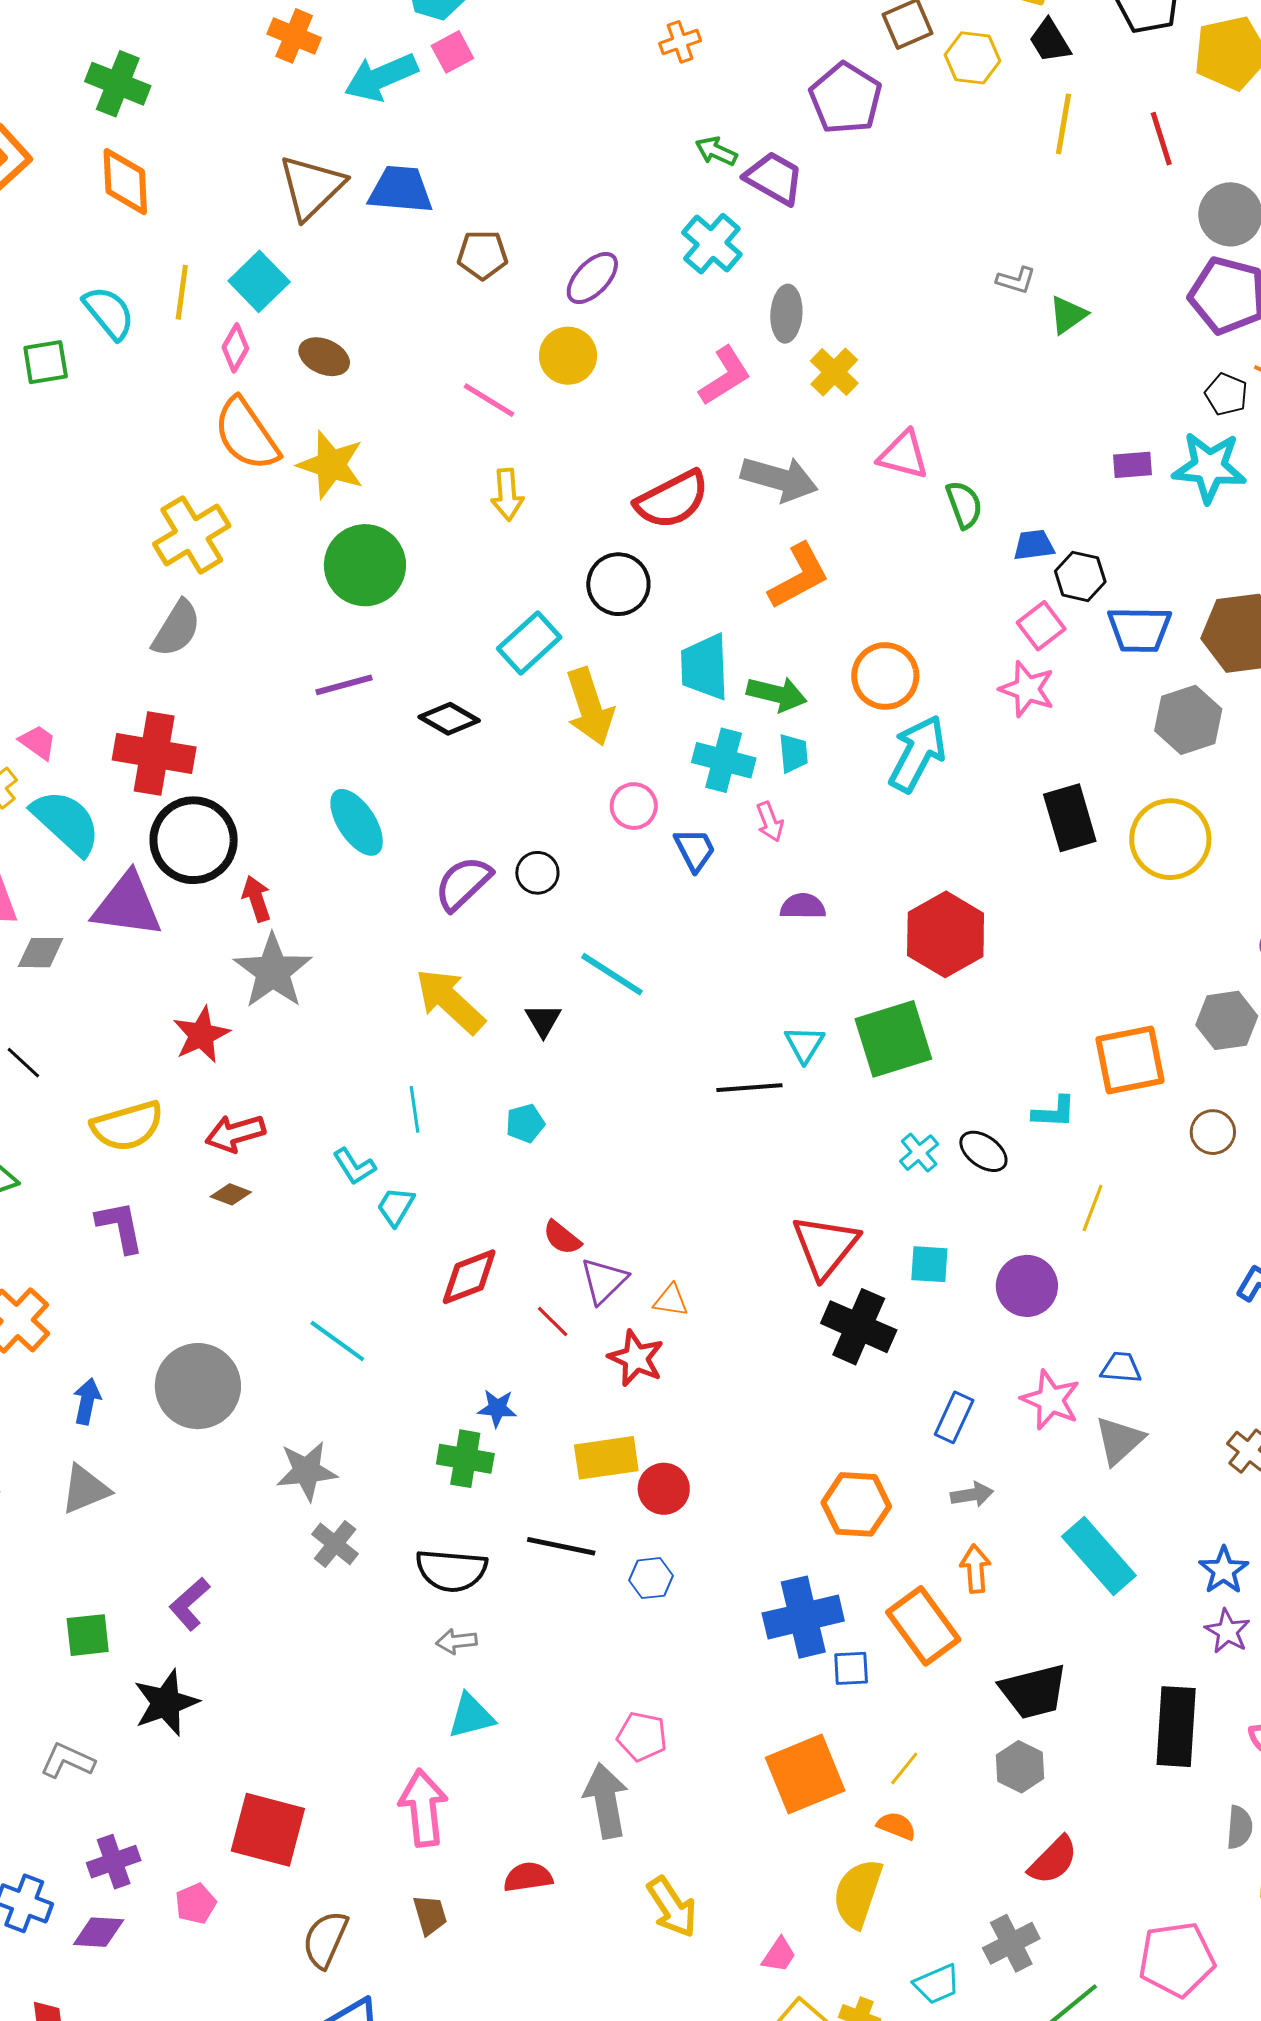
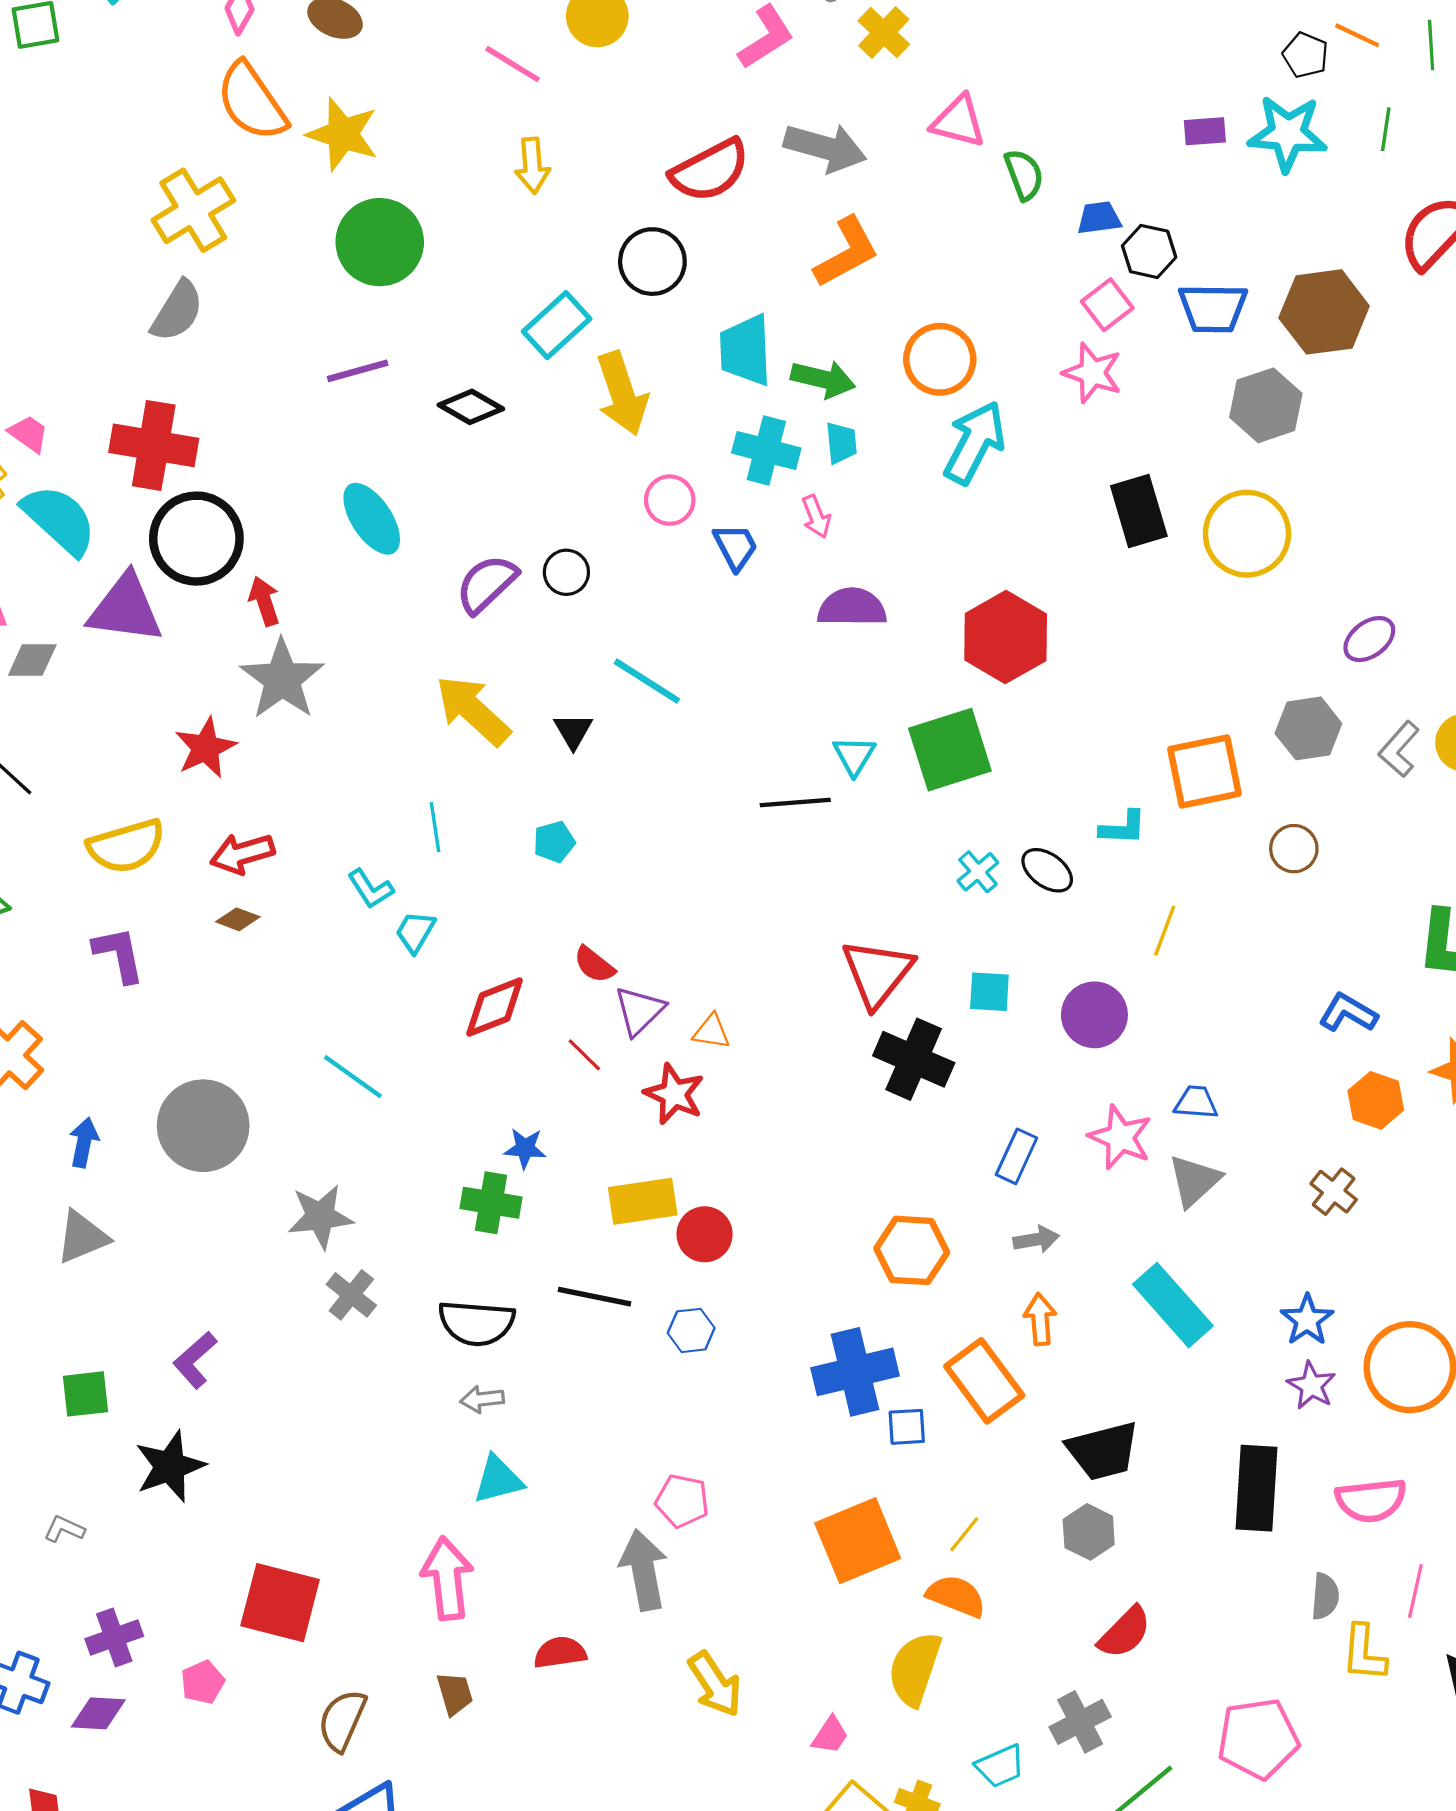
purple semicircle: (803, 906) -> (852, 607), size x1.4
gray L-shape: (67, 1761) -> (64, 1529), size x0.7
orange semicircle: (896, 1826) -> (956, 1596), size x1.4

